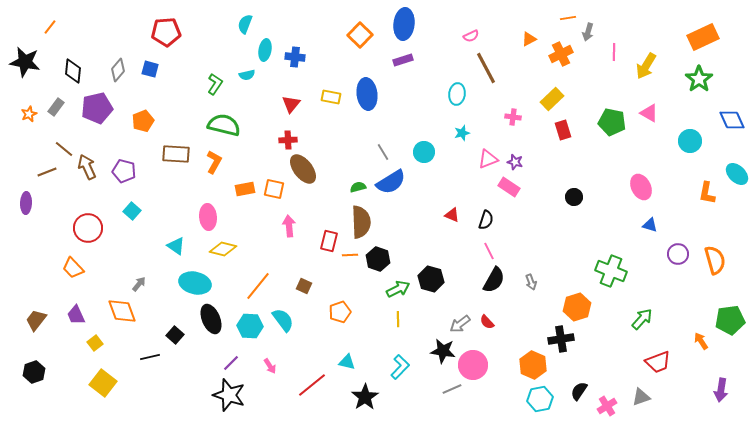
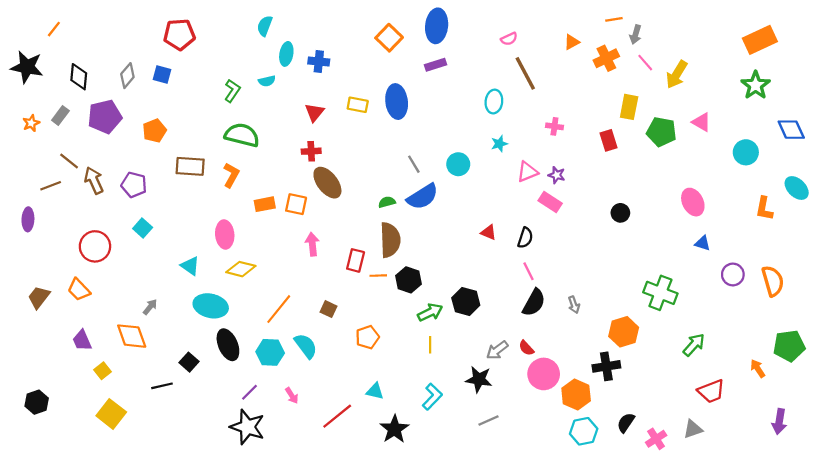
pink line: (614, 52) -> (645, 63), moved, turned -42
yellow arrow: (646, 66) -> (677, 74), moved
yellow rectangle: (552, 99) -> (629, 107), moved, turned -35
brown trapezoid: (36, 320) -> (39, 297), moved
pink circle: (473, 365) -> (544, 374), moved

